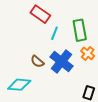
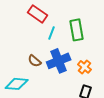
orange cross: (88, 53) -> (85, 67), moved
blue cross: (61, 61) -> (59, 61), turned 30

